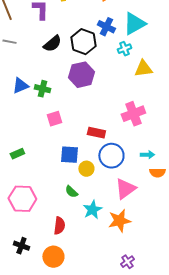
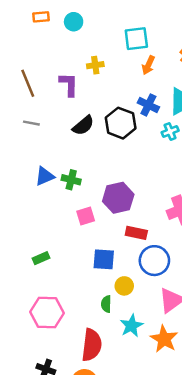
purple hexagon: (81, 75) -> (118, 198), moved
yellow circle: (86, 169) -> (124, 286), moved
green semicircle: (71, 192) -> (106, 304), turned 48
orange star: (119, 221) -> (164, 339), turned -30
red semicircle: (59, 226) -> (92, 345), size x1.5

